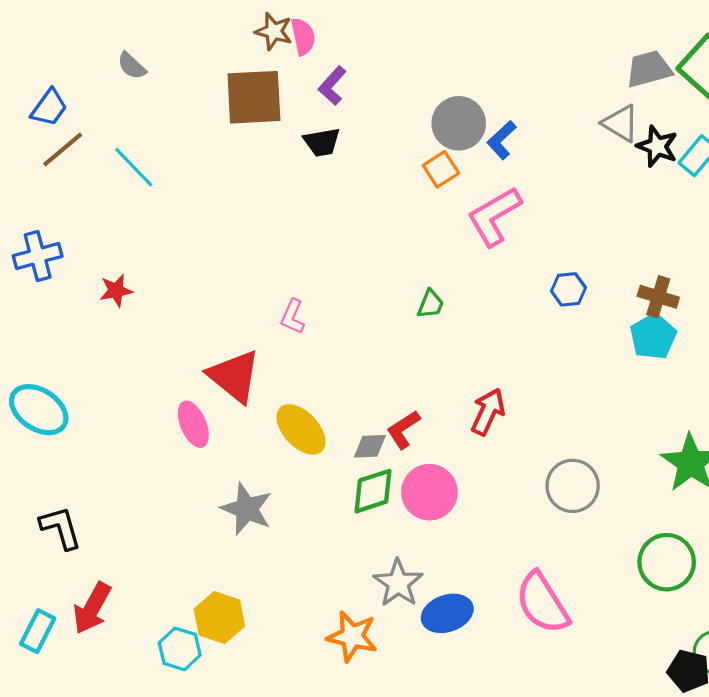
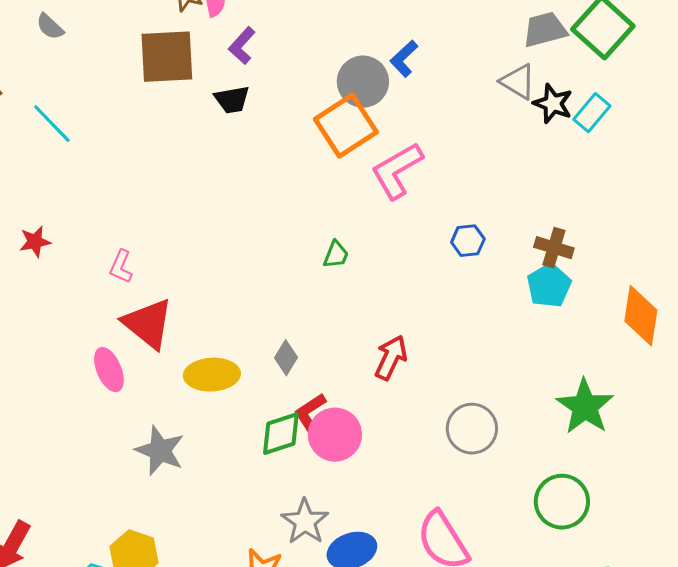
blue L-shape: (502, 140) -> (404, 59), moved
orange square: (441, 169) -> (346, 126), size x1.8
pink L-shape: (293, 317) -> (121, 267), moved
yellow ellipse: (301, 429) -> (212, 375), turned -50
red L-shape: (403, 429) -> (310, 412), moved
gray diamond: (370, 446) -> (286, 358), moved, turned -56

